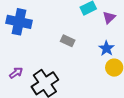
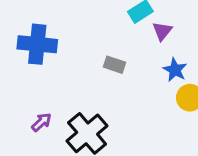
purple triangle: (109, 17) -> (162, 31), moved

